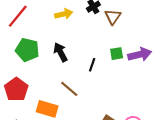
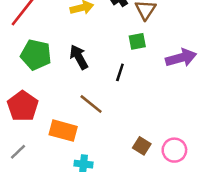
green square: (117, 54) -> (137, 41), moved

